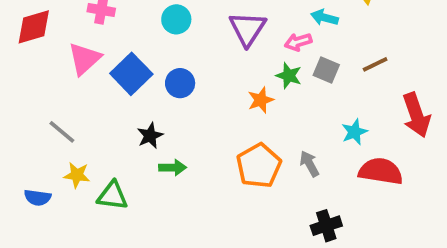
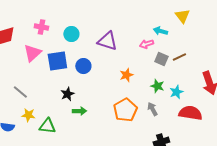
cyan circle: (176, 19) -> (71, 34), moved
purple triangle: (248, 29) -> (107, 41), moved, turned -45
brown line: (375, 64) -> (179, 57), moved
blue square: (131, 74) -> (57, 61), turned 35
green star: (289, 76) -> (157, 86), moved

